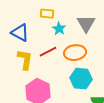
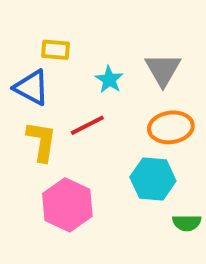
yellow rectangle: (47, 14) -> (55, 50), moved
orange ellipse: (75, 53) -> (171, 127), moved

